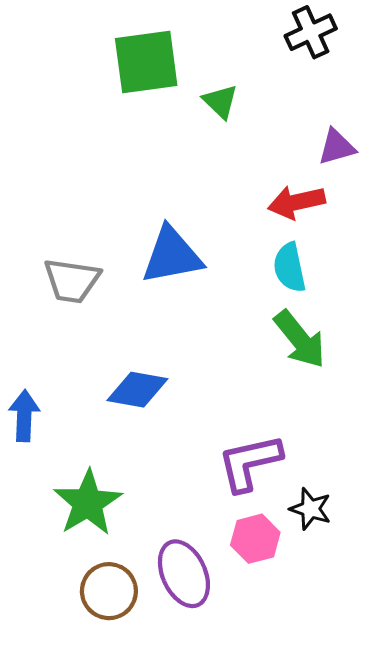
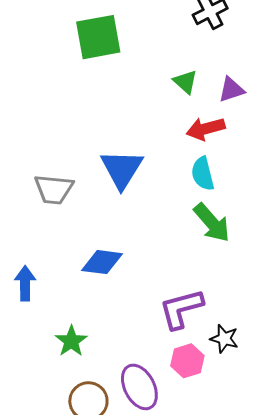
green triangle: (220, 101) -> (185, 82), moved
blue triangle: (172, 255) -> (122, 169), turned -45
green star: (88, 503) -> (71, 341), size x0.7

